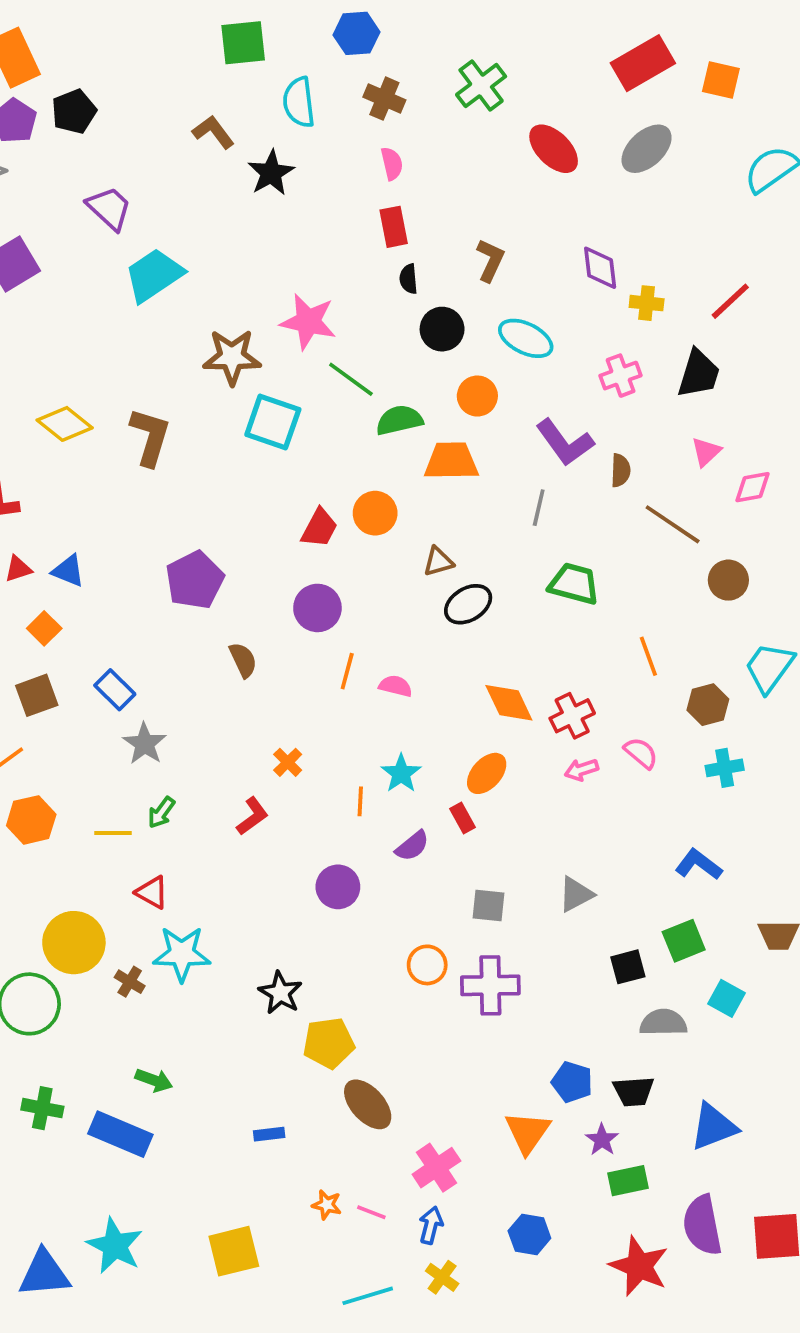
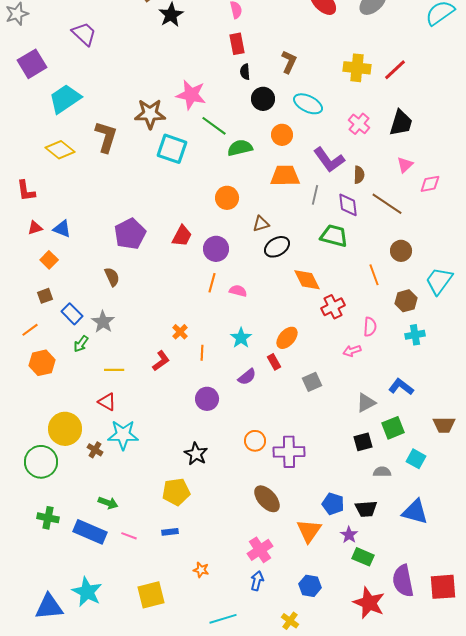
purple diamond: (600, 268) -> (348, 205), moved
cyan trapezoid: (154, 275) -> (65, 99), moved
red line: (730, 301) -> (395, 70), moved
yellow cross: (647, 303) -> (357, 68), moved, size x1.5
pink cross: (621, 376) -> (359, 124), turned -30
brown L-shape: (150, 437) -> (106, 137), moved
orange trapezoid: (451, 461) -> (285, 176), moved
red trapezoid: (319, 528) -> (182, 236), moved
brown circle: (728, 580) -> (401, 251), moved
purple circle: (317, 608) -> (216, 249), moved
brown semicircle: (243, 660) -> (112, 277), moved
blue rectangle: (115, 690) -> (72, 314), moved
brown square: (37, 695) -> (45, 296), size x0.7
orange diamond: (509, 703) -> (307, 280), moved
pink semicircle: (641, 753) -> (370, 327), turned 54
pink arrow: (581, 770) -> (352, 351), moved
orange line: (360, 801) -> (202, 353), moved
green arrow: (161, 812) -> (81, 344), moved
yellow line: (113, 833) -> (114, 370), moved
gray triangle: (576, 894) -> (366, 403), moved
gray square: (489, 905) -> (312, 382), moved, turned -30
black star: (280, 993) -> (196, 454), moved
gray semicircle: (663, 1023) -> (382, 472), size x0.7
yellow pentagon: (329, 1043) -> (176, 492), moved
brown ellipse: (368, 1104) -> (267, 499), moved
blue triangle: (713, 1127) -> (415, 512), moved, turned 36
green rectangle: (628, 1181) -> (363, 557), turned 35
pink line: (371, 1212) -> (129, 536), moved
yellow cross: (442, 1277) -> (290, 621), moved

